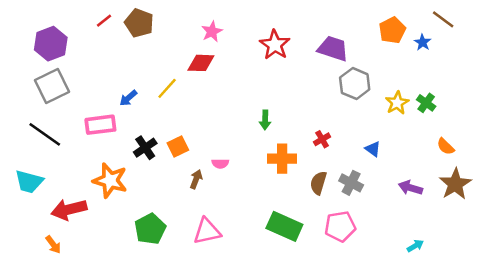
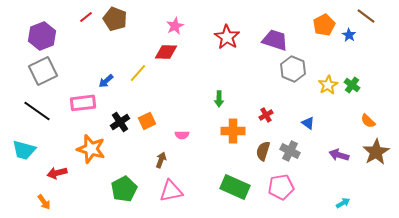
brown arrow: (196, 179) -> (161, 160), moved
red arrow: (69, 209) -> (57, 173), size x0.7

